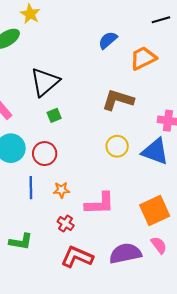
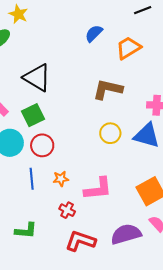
black triangle: (45, 82) -> (37, 78), turned -44
green square: (54, 115) -> (33, 115), moved, size x1.6

